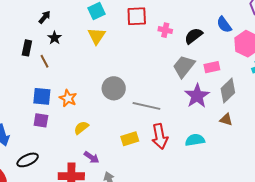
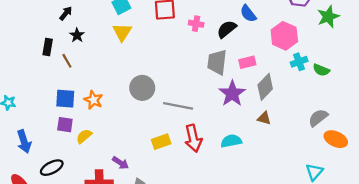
blue semicircle: (224, 25) -> (248, 14), moved
gray trapezoid: (184, 66) -> (217, 62), turned -30
yellow semicircle: (81, 128) -> (84, 136), moved

